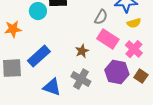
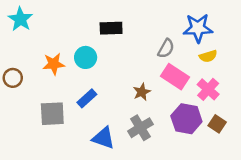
cyan circle: (38, 11) -> (86, 57), moved
blue rectangle: (39, 56) -> (87, 98), size x0.7
gray cross: (81, 79) -> (140, 128), turned 30

